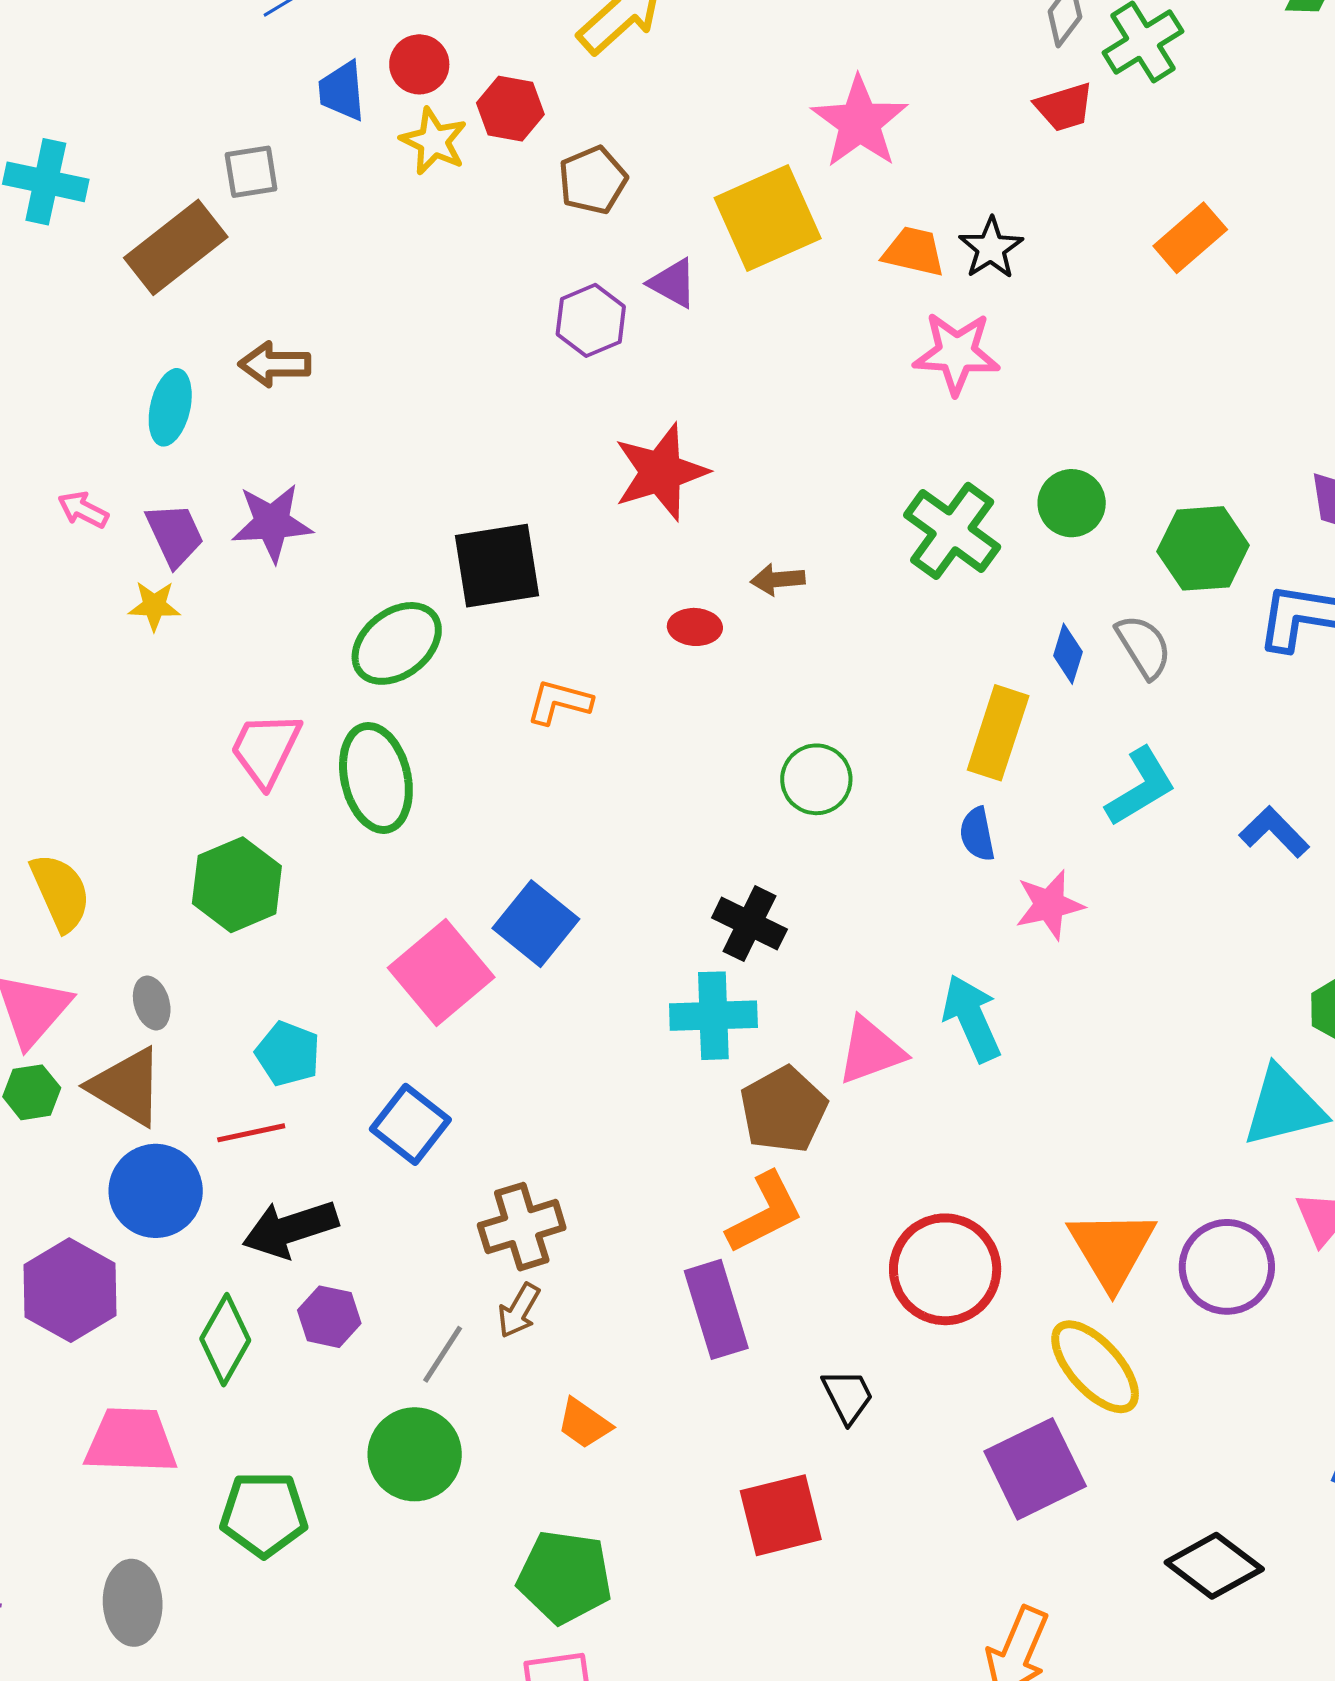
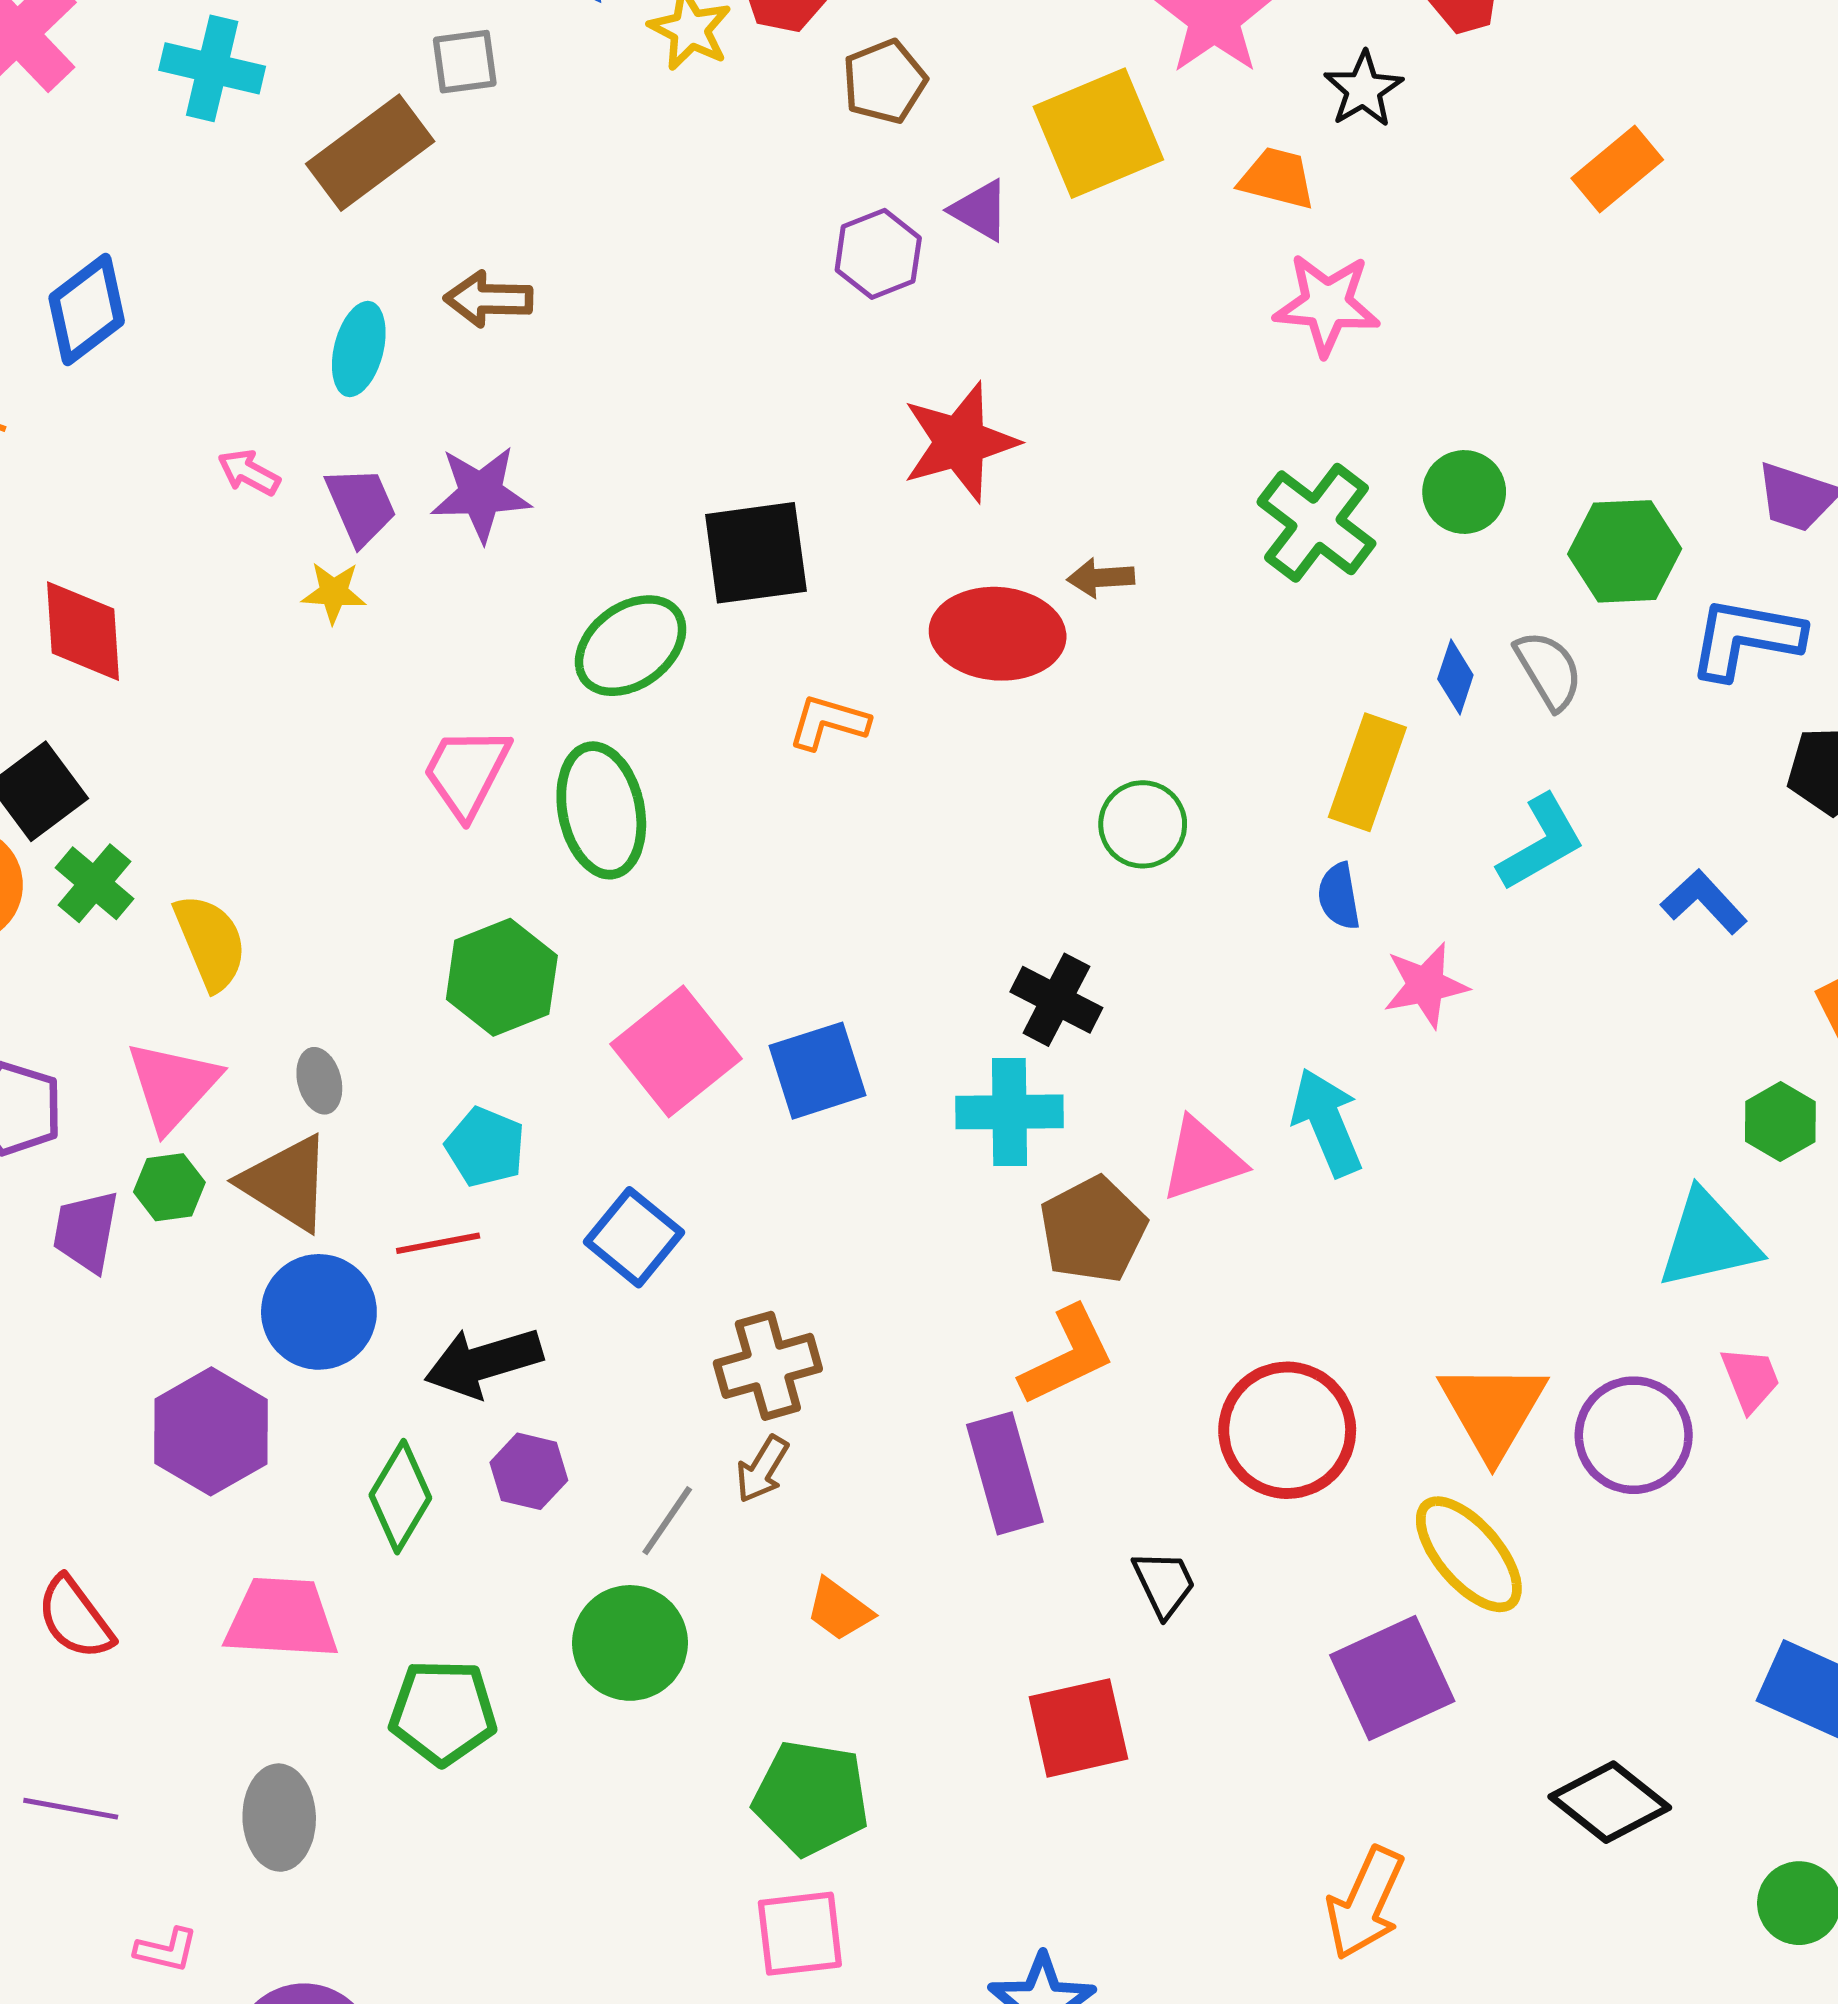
black star: (991, 248) -> (1363, 89), moved
red ellipse: (695, 627) -> (998, 634), size x2.0
green hexagon: (237, 885) -> (502, 977), moved
blue square: (536, 924) -> (818, 1071), moved, turned 32

